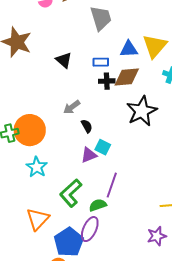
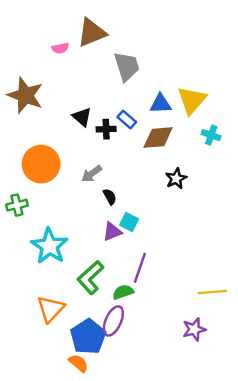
blue rectangle: (101, 62) -> (127, 119), turned 42
black cross: (107, 81) -> (106, 129), moved
black star: (142, 111) -> (176, 179), size x0.6
orange circle: (30, 130) -> (41, 164), moved
cyan star: (37, 167) -> (49, 246), size x1.4

